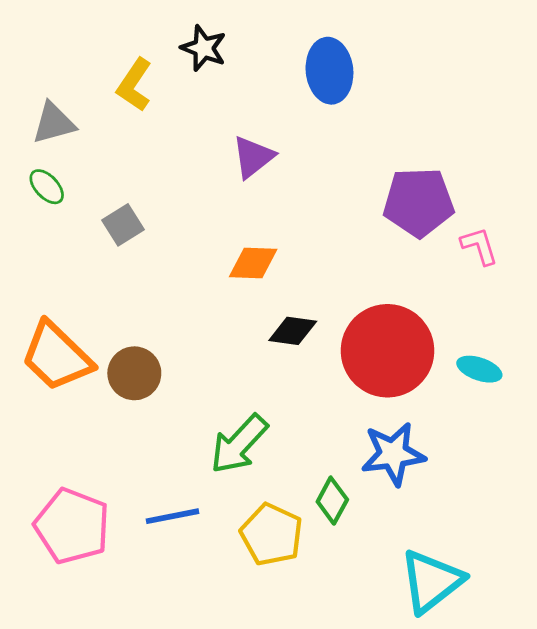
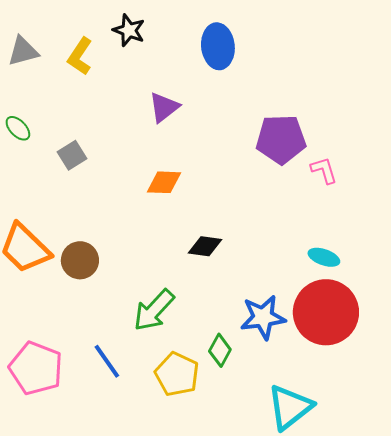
gray triangle: (54, 123) -> (23, 51), moved
black diamond: (293, 331) -> (205, 246), moved
red circle: (387, 351) -> (326, 312), moved
blue line: (173, 516) -> (107, 361), turned 66

